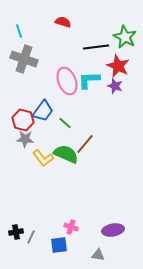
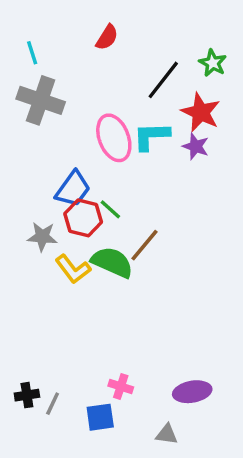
red semicircle: (63, 22) -> (107, 37), turned 105
green star: (125, 37) -> (213, 63), size x0.7
black line: (96, 47) -> (163, 80), turned -45
red hexagon: (23, 120) -> (83, 218), moved

